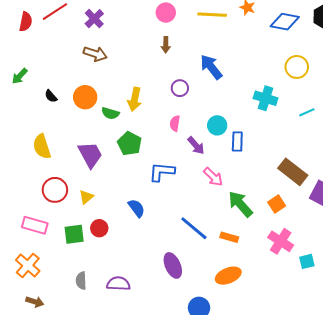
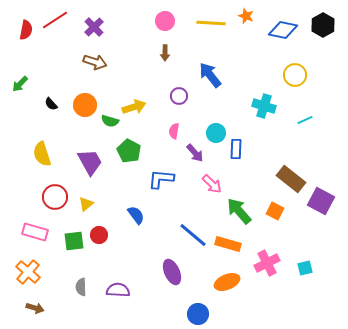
yellow arrow: (135, 99) -> (134, 107), turned -120
orange square: (277, 204) -> (275, 211), turned -30
orange rectangle: (229, 237) -> (228, 244), size x1.4
pink cross: (281, 241) -> (267, 263), moved, turned 30

